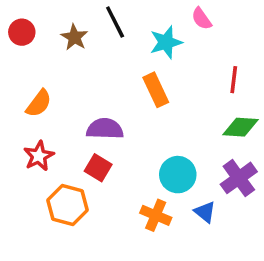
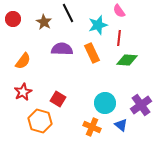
red line: (234, 80) -> (119, 38), moved
green diamond: (241, 127) -> (127, 60), moved
purple semicircle: (105, 129) -> (62, 49), moved

